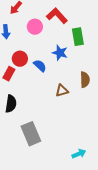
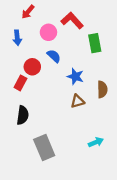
blue star: (60, 53) -> (75, 76), moved
blue semicircle: (40, 66) -> (54, 56), moved
cyan arrow: (79, 154) -> (96, 142), moved

